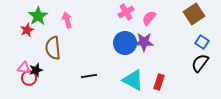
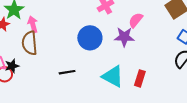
pink semicircle: (149, 18) -> (136, 20), moved
pink arrow: (67, 20) -> (33, 24), moved
blue circle: (125, 43) -> (90, 38), moved

